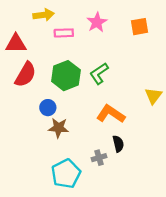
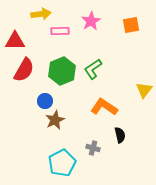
brown star: (58, 128) -> (55, 120), turned -30
black semicircle: (118, 144) -> (120, 135), moved
gray cross: (99, 158) -> (93, 148), turned 32

